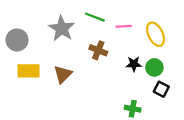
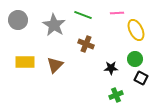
pink line: (123, 26) -> (117, 13), moved
gray circle: (17, 40) -> (18, 20), moved
black star: (134, 64) -> (111, 68), moved
green cross: (133, 109) -> (116, 95), turned -32

